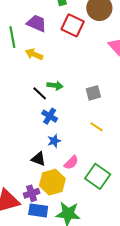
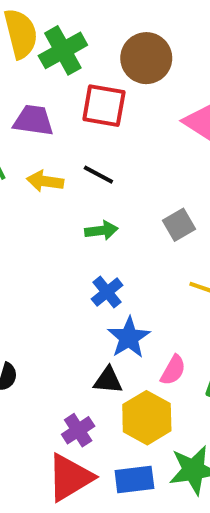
black line: (40, 93) -> (98, 175), moved
blue cross: (50, 116) -> (107, 292), turned 35
blue star: (54, 141) -> (129, 338), size x1.5
purple cross: (32, 193) -> (78, 430), moved

